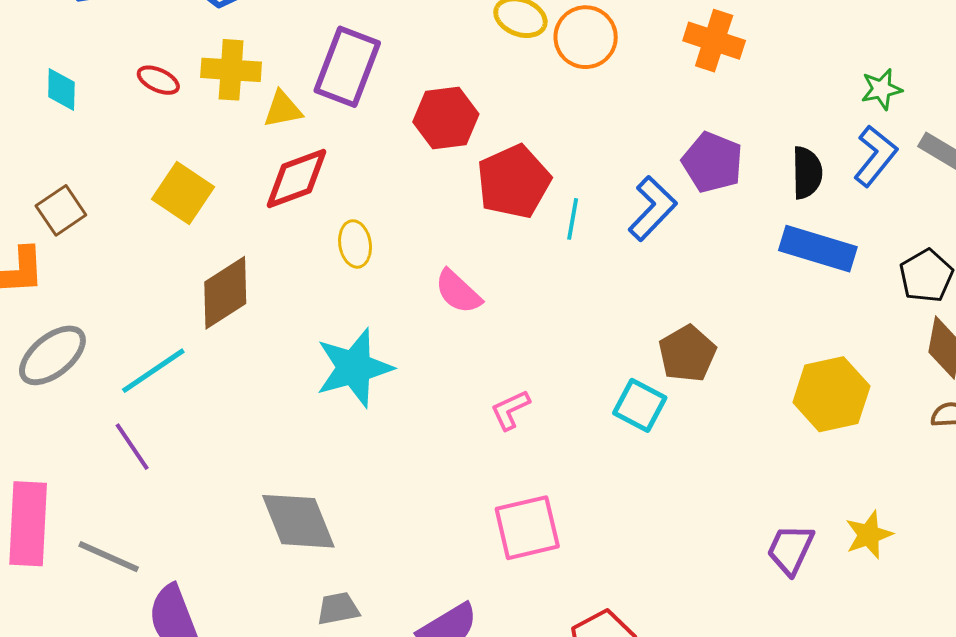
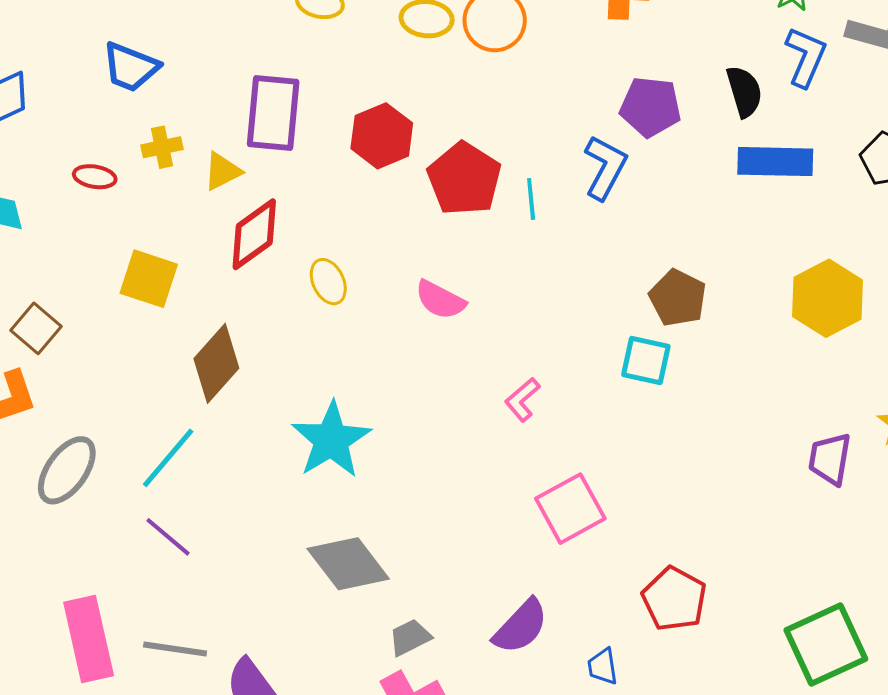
yellow cross: (231, 70) -> (162, 147), size x0.7
cyan star: (354, 368) -> (331, 440), moved

